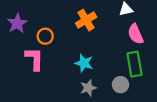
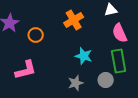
pink L-shape: (34, 59) -> (26, 70), moved, turned 75
cyan star: (84, 63) -> (84, 56), moved

